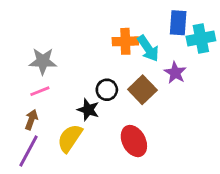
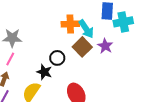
brown square: (142, 90) -> (82, 47), moved
pink line: (40, 91) -> (10, 59), turned -40

